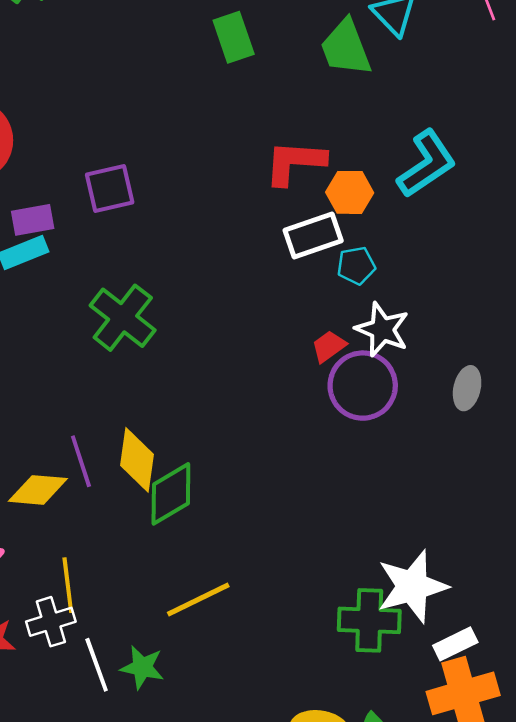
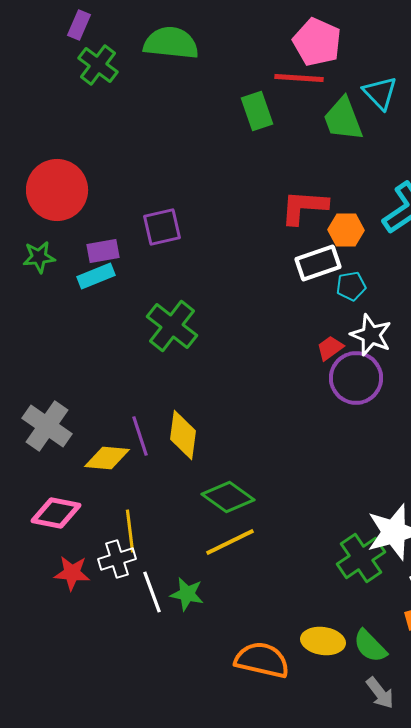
green diamond: (171, 494) -> (228, 497), moved, turned 66
green cross: (369, 620) -> (361, 558), turned -36

